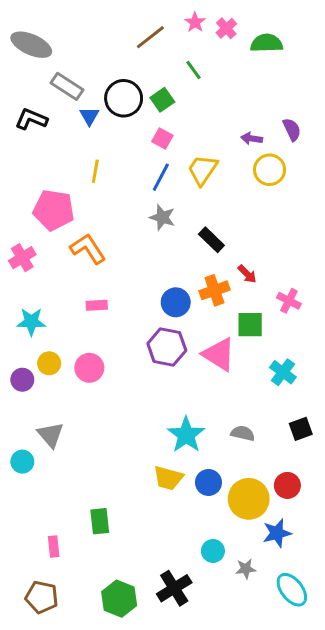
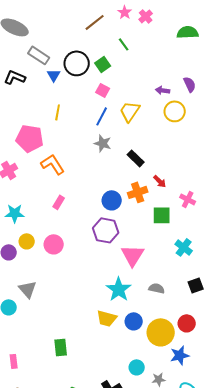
green semicircle: (267, 43) -> (188, 32), moved
pink rectangle: (97, 305) -> (59, 202), turned -56
pink triangle: (219, 354) -> (133, 255), moved, turned 30
pink rectangle: (54, 546) -> (14, 361), moved

